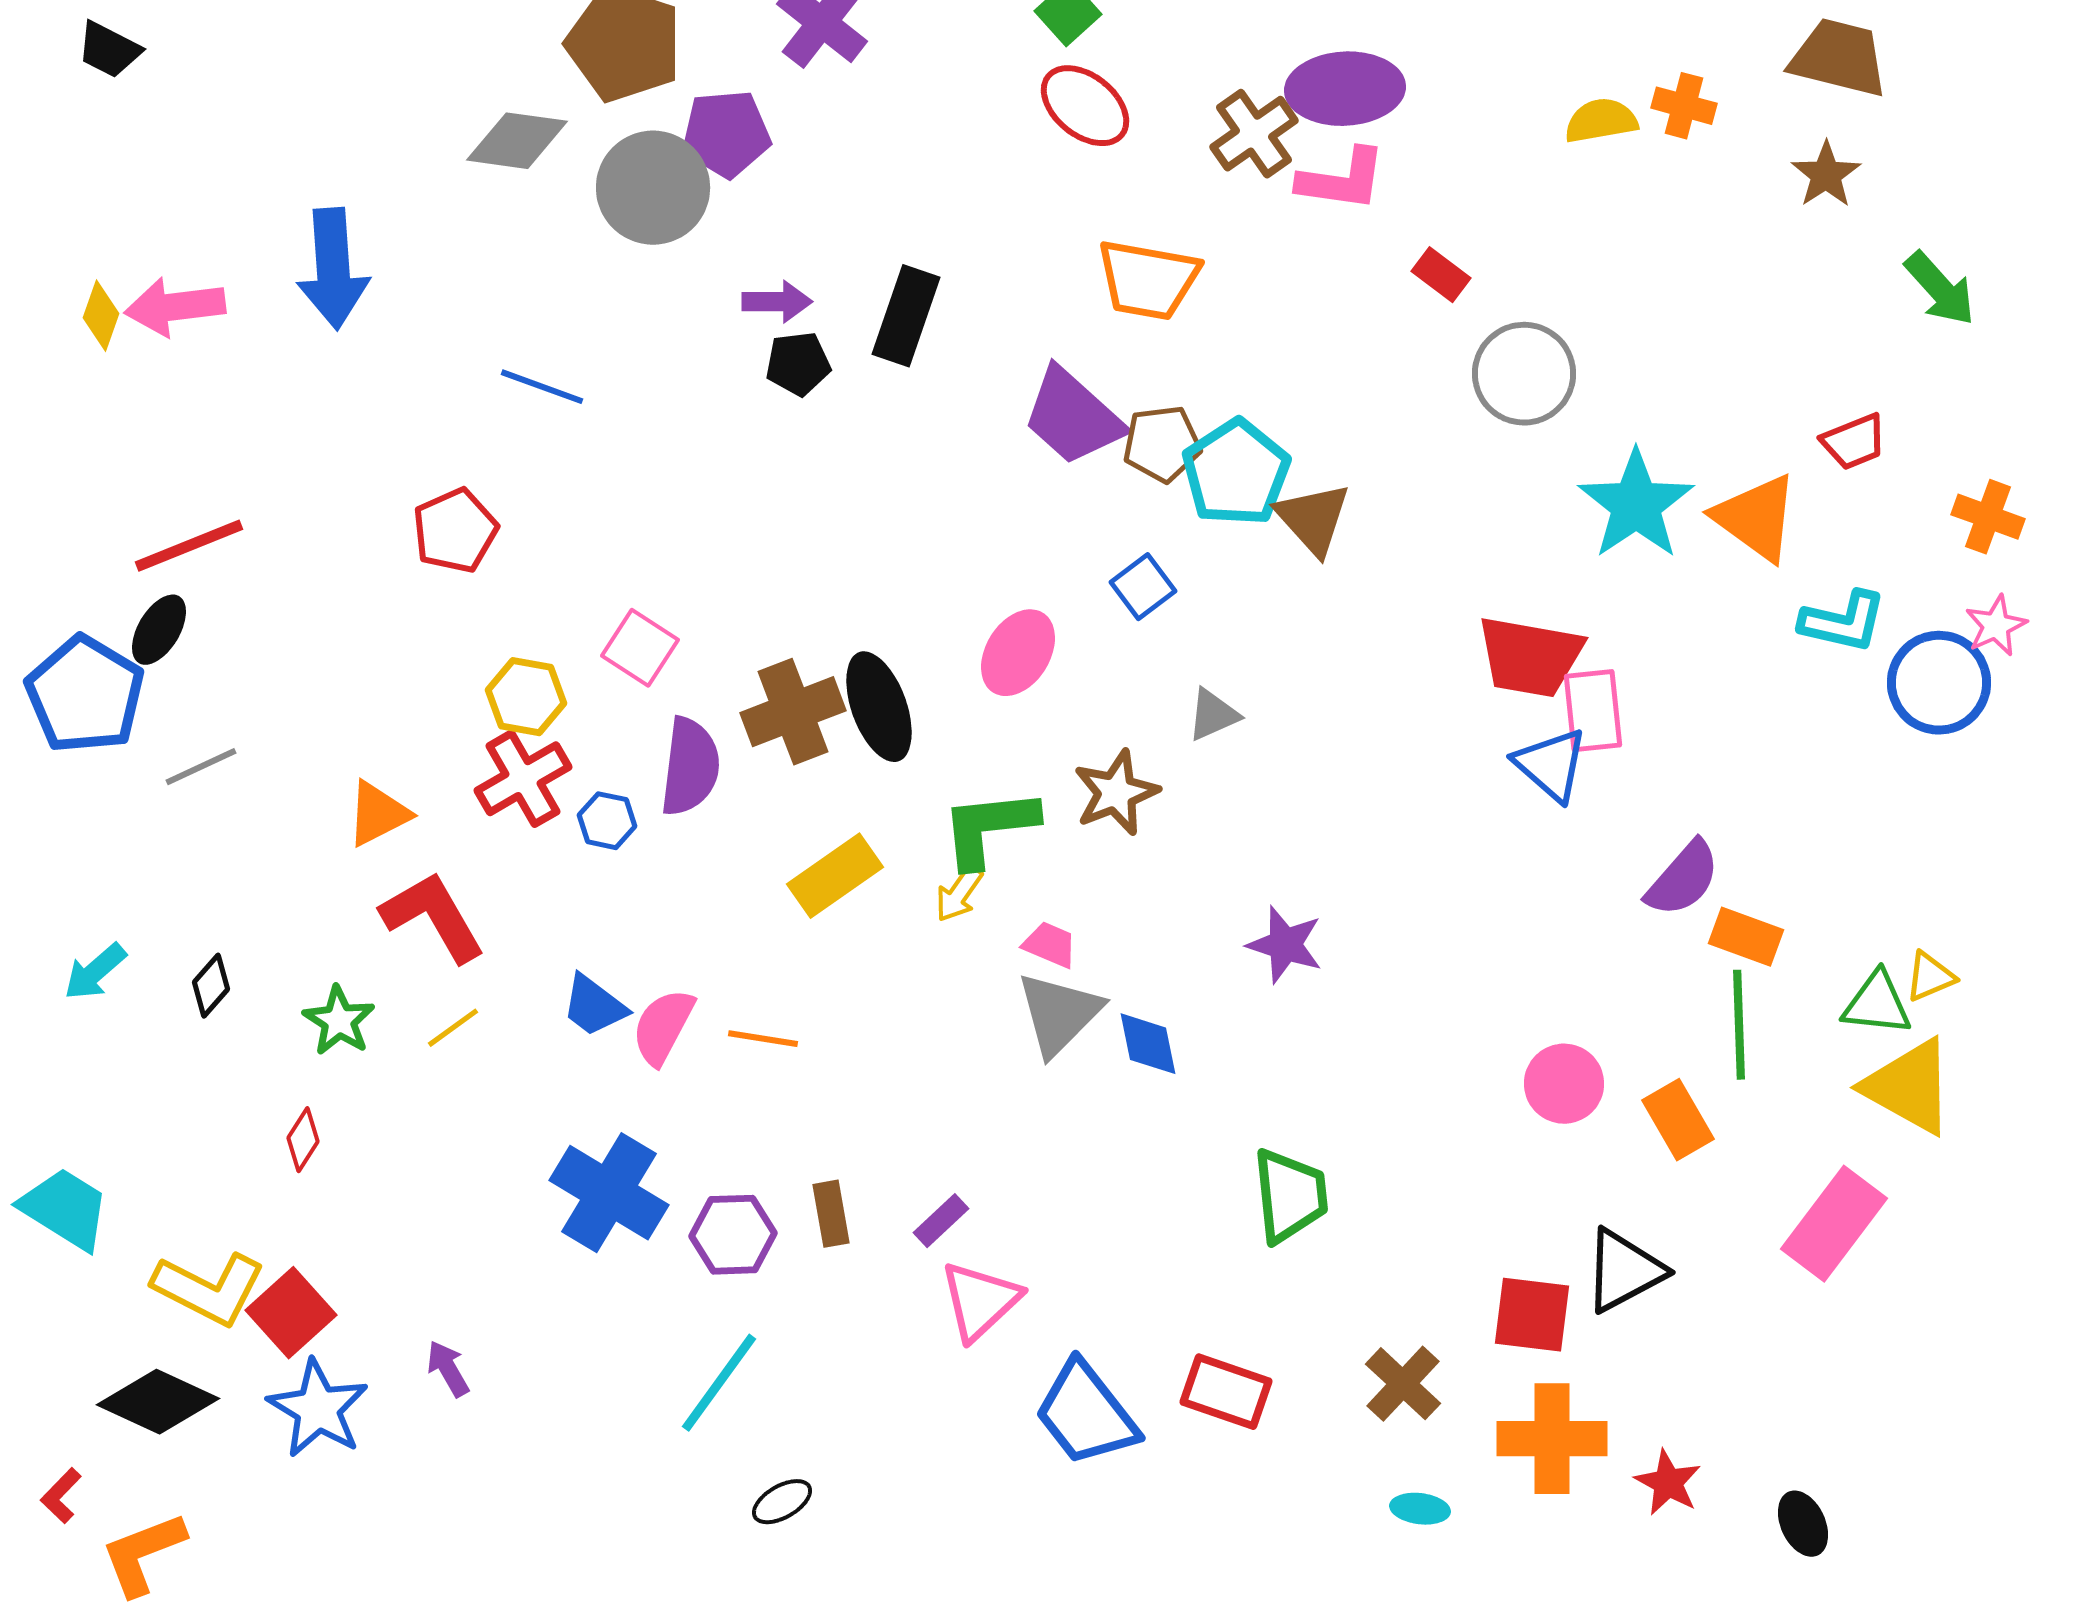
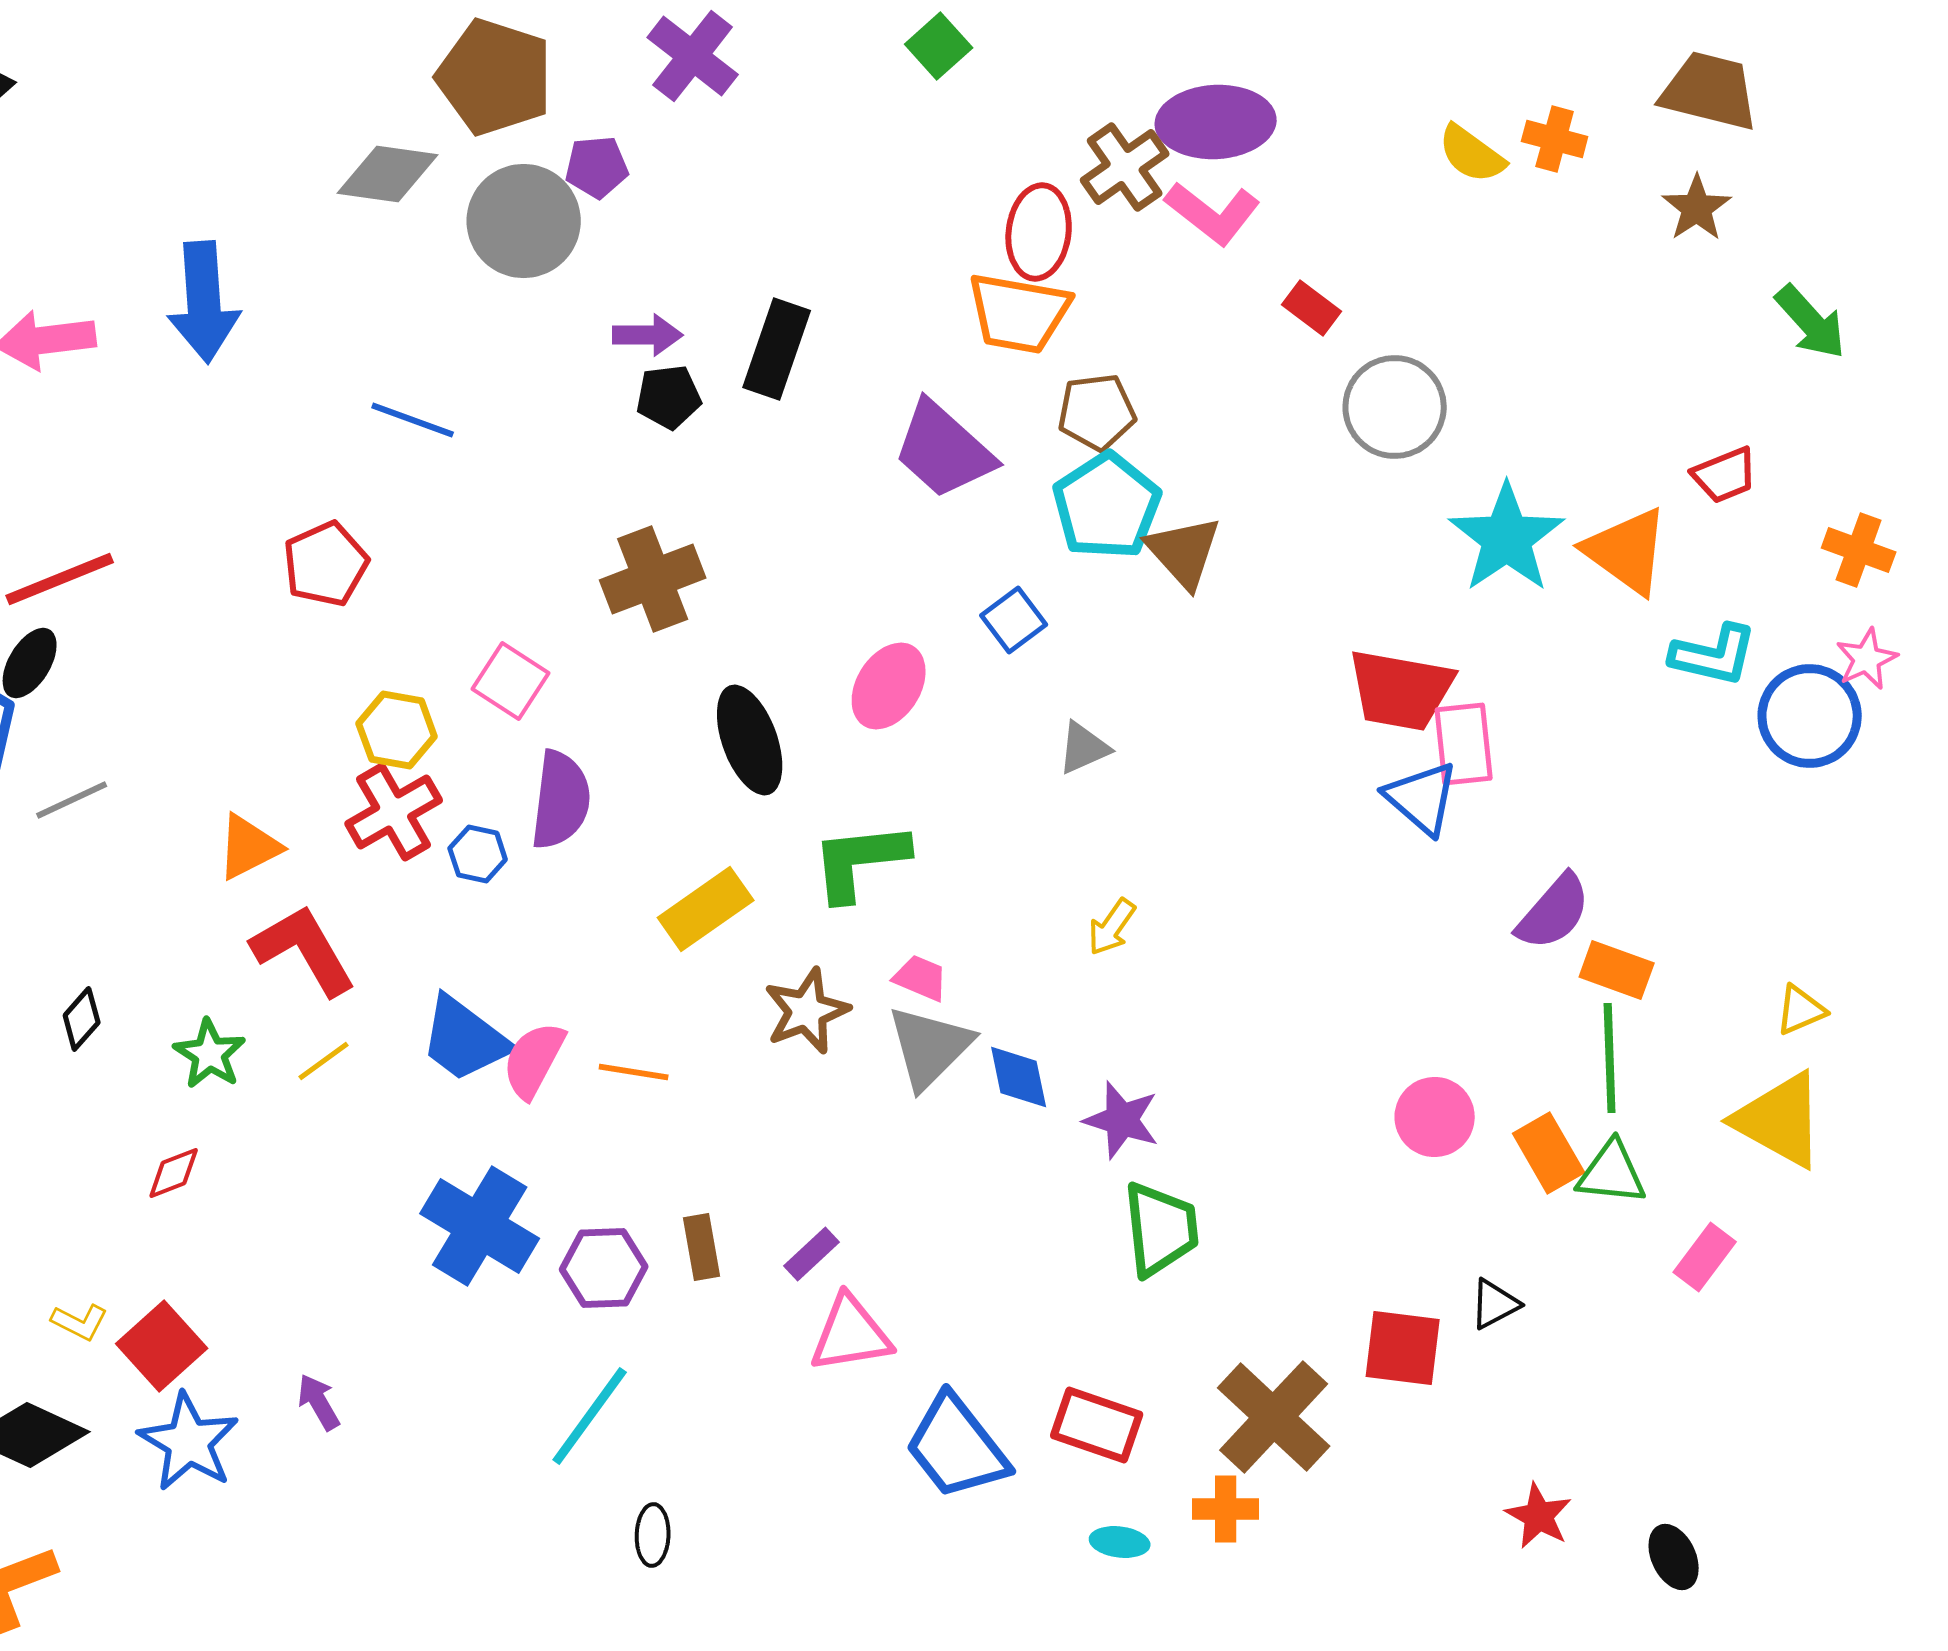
red ellipse: (1085, 106) -> (1039, 232), moved, turned 58
yellow semicircle: (1601, 121) -> (1472, 154), turned -134
purple pentagon: (726, 134) -> (597, 167), size x0.7
pink L-shape: (1342, 180) -> (1213, 213), turned 30
brown pentagon: (1162, 444) -> (1097, 412), moved
brown cross: (793, 712) -> (653, 579), moved
brown star: (1116, 793) -> (807, 1011), moved
yellow arrow: (959, 894) -> (1112, 927), moved
purple star: (1285, 945) -> (1122, 1120), moved
green triangle: (1877, 1004) -> (1612, 1173), moved
blue trapezoid: (594, 1006) -> (465, 1039), size x1.4
red diamond: (303, 1140) -> (174, 1173), turned 36
pink rectangle: (1834, 1224) -> (1705, 1257), size x0.6
black triangle: (1624, 1271) -> (1495, 1304), size x0.6
yellow L-shape: (209, 1289) -> (80, 1322), size x0.5
pink triangle: (980, 1301) -> (851, 1334), turned 34
brown cross: (1403, 1384) -> (1274, 1417), size x1.5
orange cross: (1552, 1439) -> (1226, 1509), moved, size x0.6
black ellipse: (782, 1502) -> (653, 1535), turned -58
cyan ellipse: (1420, 1509) -> (1120, 1542), moved

